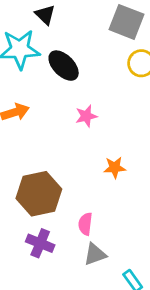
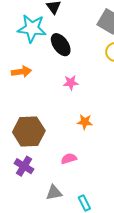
pink semicircle: (85, 224) -> (69, 159), moved, turned 56
gray triangle: (95, 254) -> (54, 193), moved

